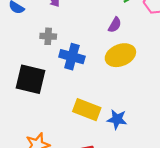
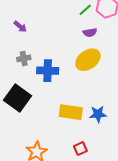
purple semicircle: (115, 25) -> (90, 33), moved, turned 64
black square: (31, 79) -> (18, 98), turned 36

